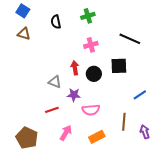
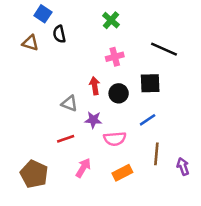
blue square: (23, 11) -> (43, 14), moved
green cross: (88, 16) -> (111, 20), turned -32
black semicircle: (56, 22) -> (59, 34), moved
blue line: (140, 95) -> (148, 120), moved

